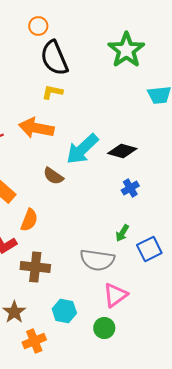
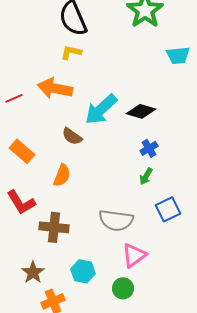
orange semicircle: (29, 220) -> (62, 175), moved
green arrow: (122, 233) -> (146, 176), moved

